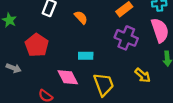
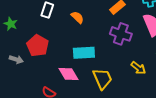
cyan rectangle: (86, 56) -> (84, 53), size x1.5
gray arrow: (14, 68) -> (16, 59), moved

